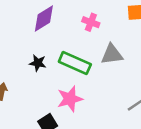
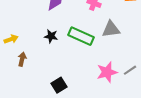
pink star: (70, 99) -> (107, 72), moved

